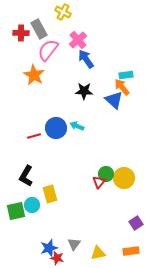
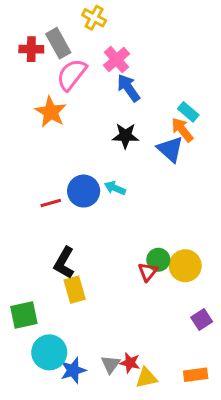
cyan rectangle: (126, 75) -> (188, 112), turned 48
black L-shape: (26, 176) -> (64, 263), moved
cyan circle: (32, 205) -> (49, 352), moved, size x1.5
purple square: (136, 223) -> (202, 320), moved
red star: (57, 258) -> (130, 363), moved

